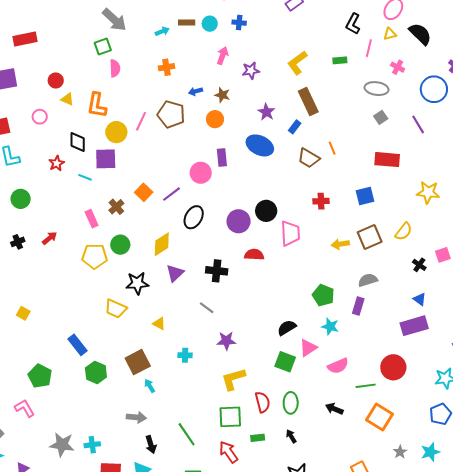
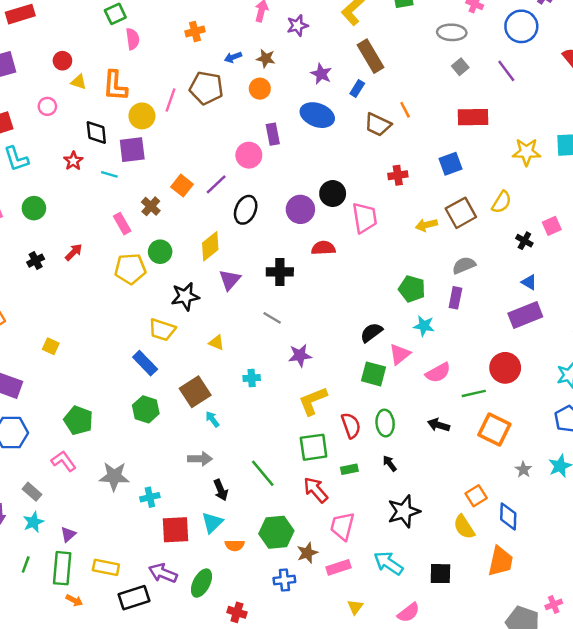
blue rectangle: (77, 345) -> (145, 363), moved
gray star: (62, 445) -> (114, 476), moved

